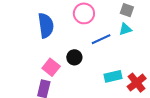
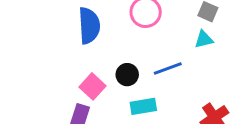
blue line: (101, 39) -> (168, 69), moved
cyan rectangle: (113, 76) -> (143, 106), moved

